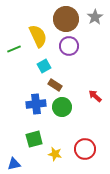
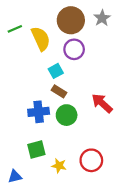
green line: (14, 49) -> (15, 29), moved
cyan square: (44, 66) -> (56, 71), moved
red arrow: (95, 96) -> (102, 103), size x1.5

